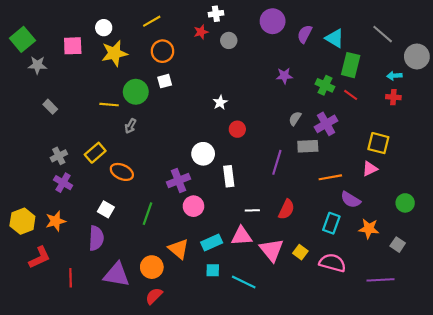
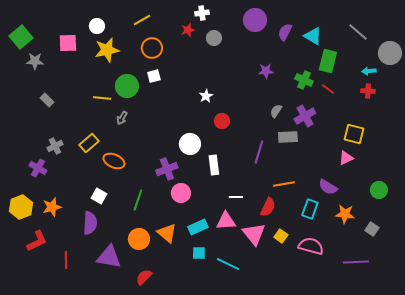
orange line: (330, 177) -> (284, 184), moved
purple cross: (63, 183) -> (38, 168), moved
red semicircle: (286, 209) -> (268, 207), moved
orange circle: (152, 267) -> (139, 239), moved

